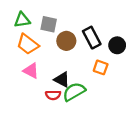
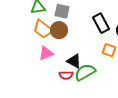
brown circle: (66, 41) -> (59, 30), moved
pink triangle: (31, 71) -> (46, 53), turned -49

